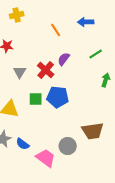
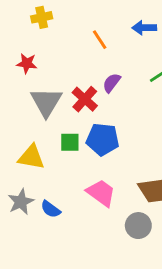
gray triangle: (20, 72) -> (46, 102), size x1.6
gray circle: (68, 146) -> (138, 226), moved
pink trapezoid: (46, 158) -> (101, 193), moved

